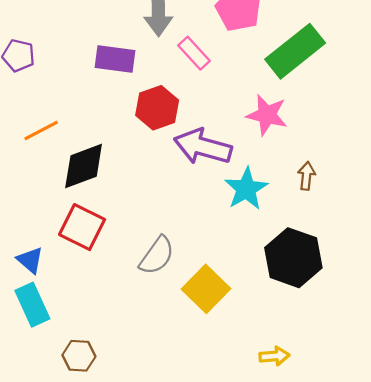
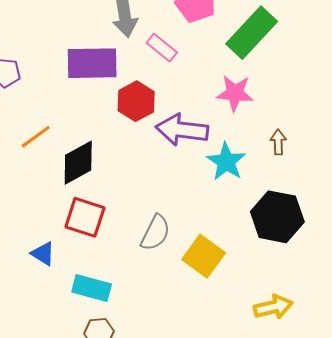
purple rectangle: (115, 59) -> (92, 63), size x1.4
cyan rectangle: (32, 305) -> (92, 288), moved, turned -42
yellow arrow: (274, 356) -> (273, 307), size x1.4

